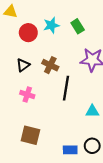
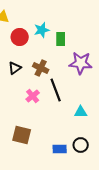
green rectangle: (78, 26) -> (61, 39), moved, turned 32
black line: (66, 88) -> (56, 90), turned -30
pink cross: (27, 94) -> (33, 96), moved, turned 32

